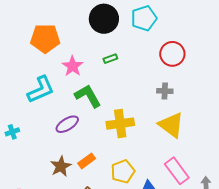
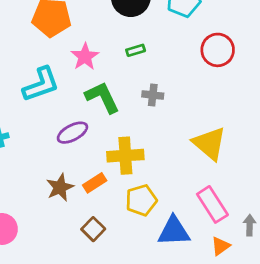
gray cross: (165, 91) -> (153, 95), moved
yellow cross: (120, 124) -> (125, 156), moved

